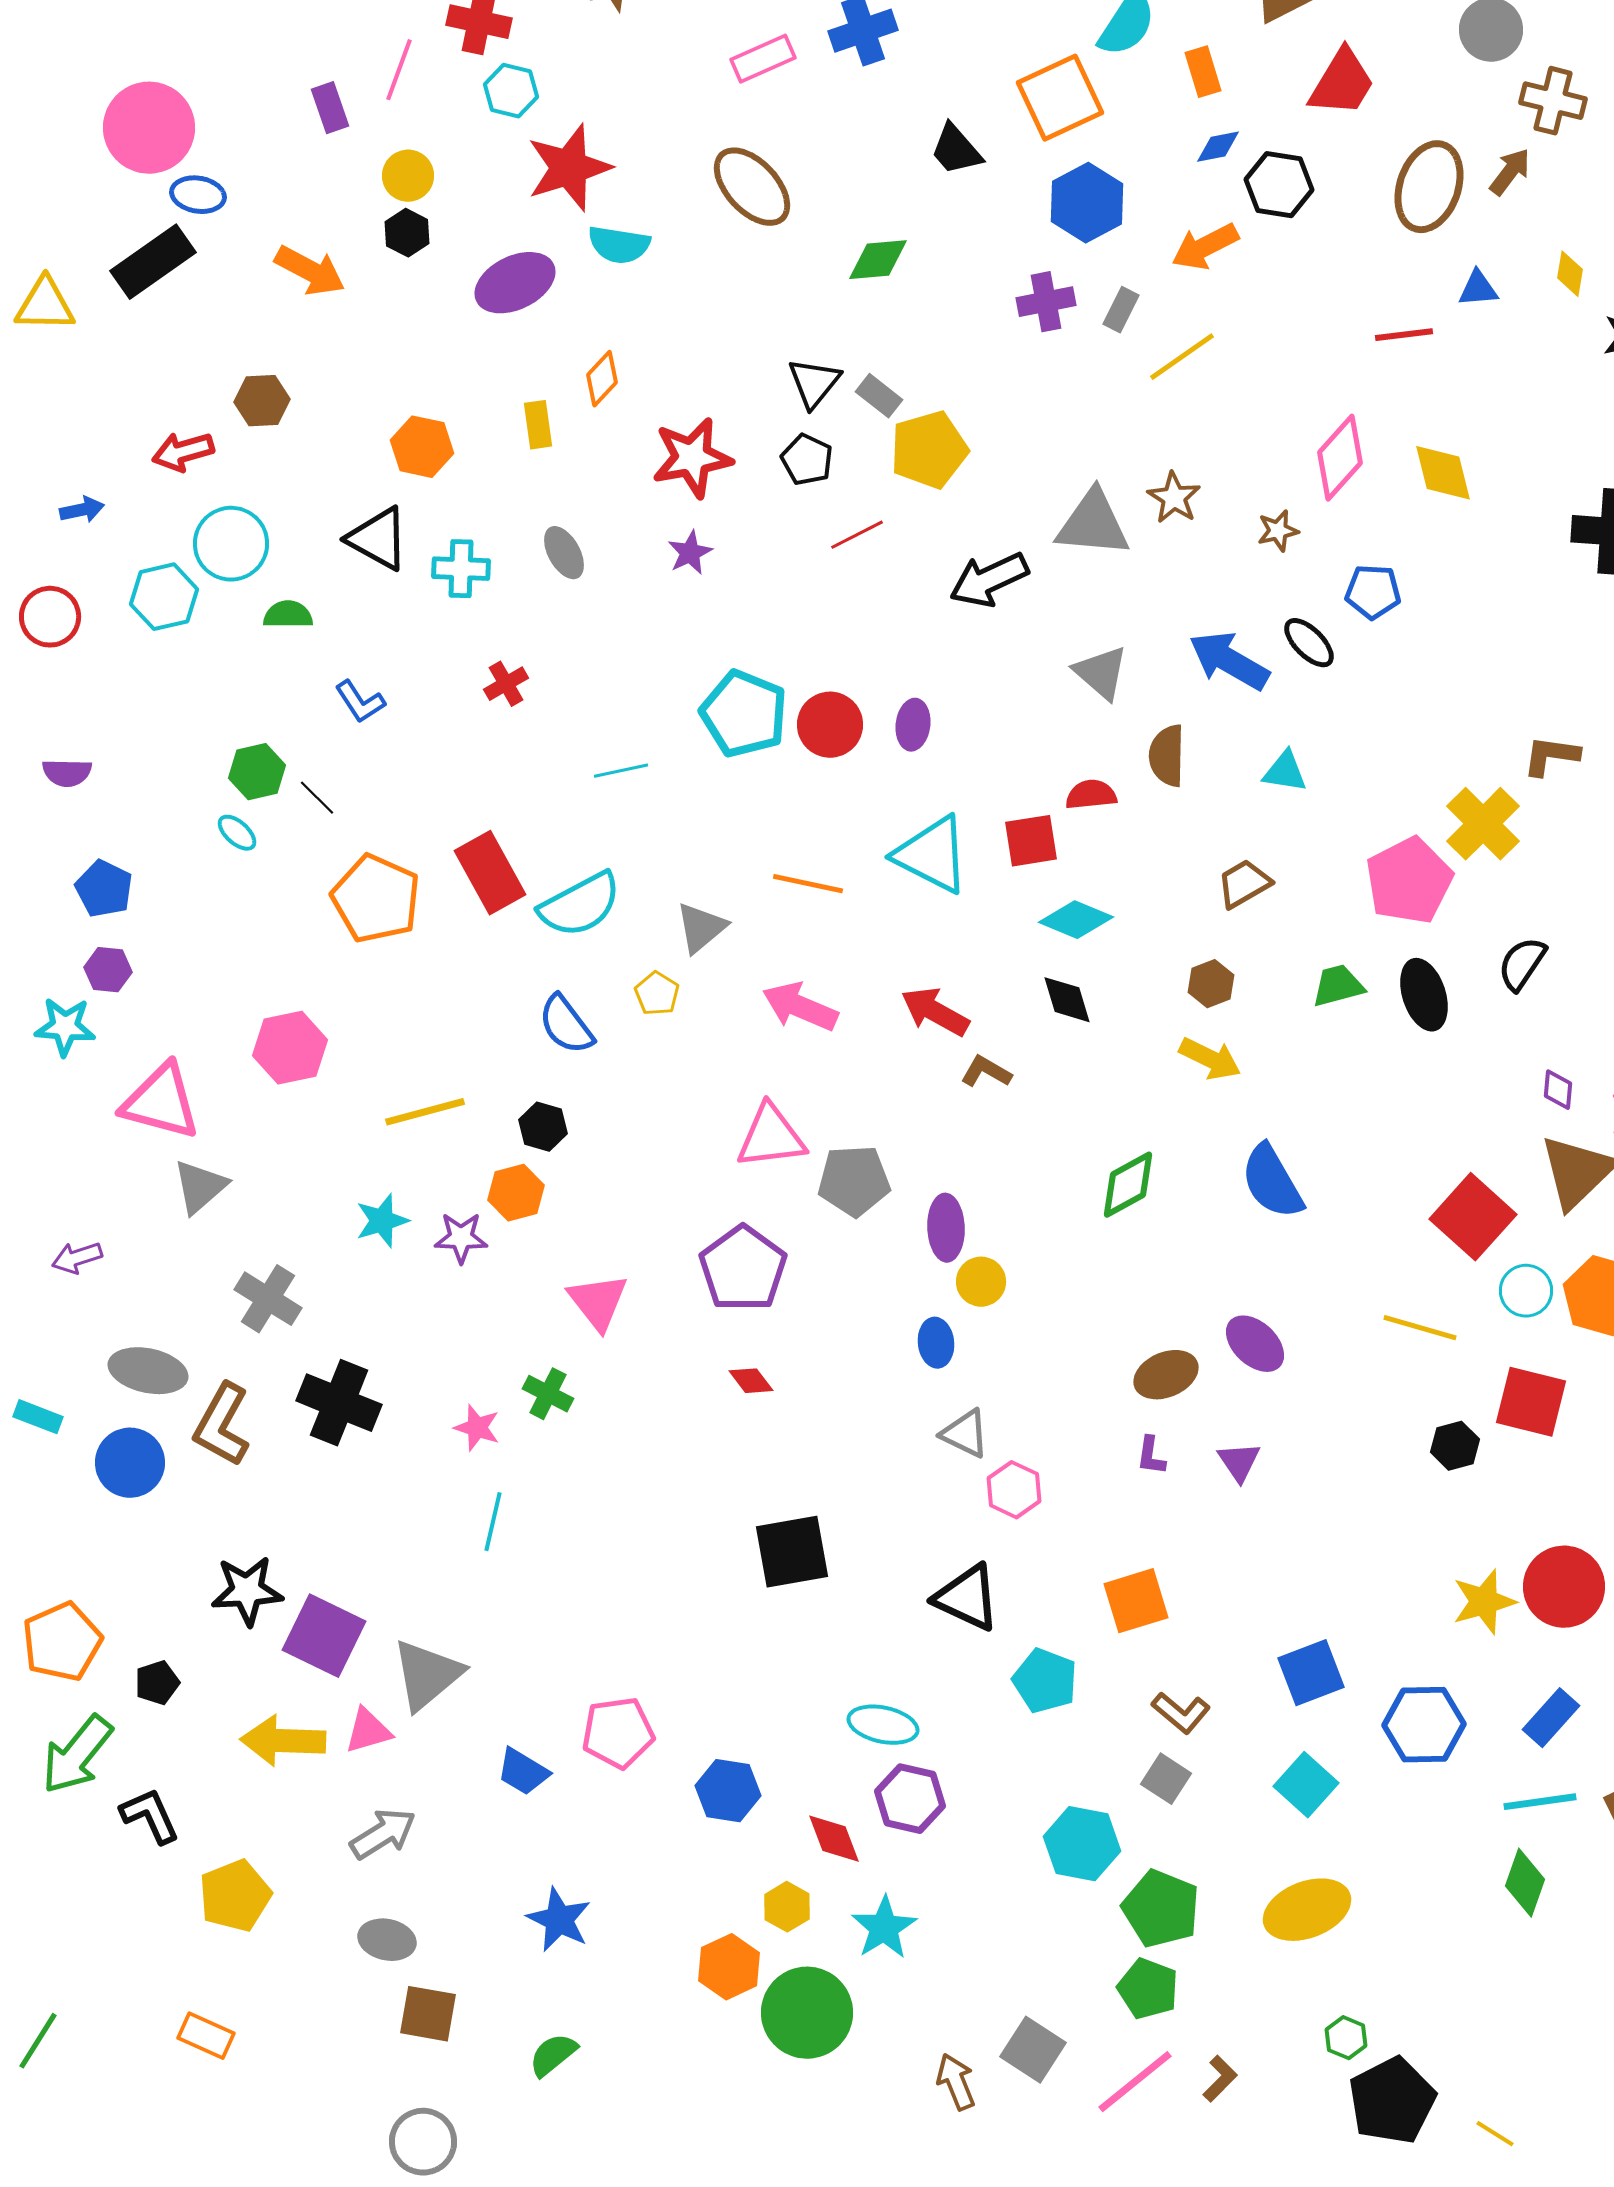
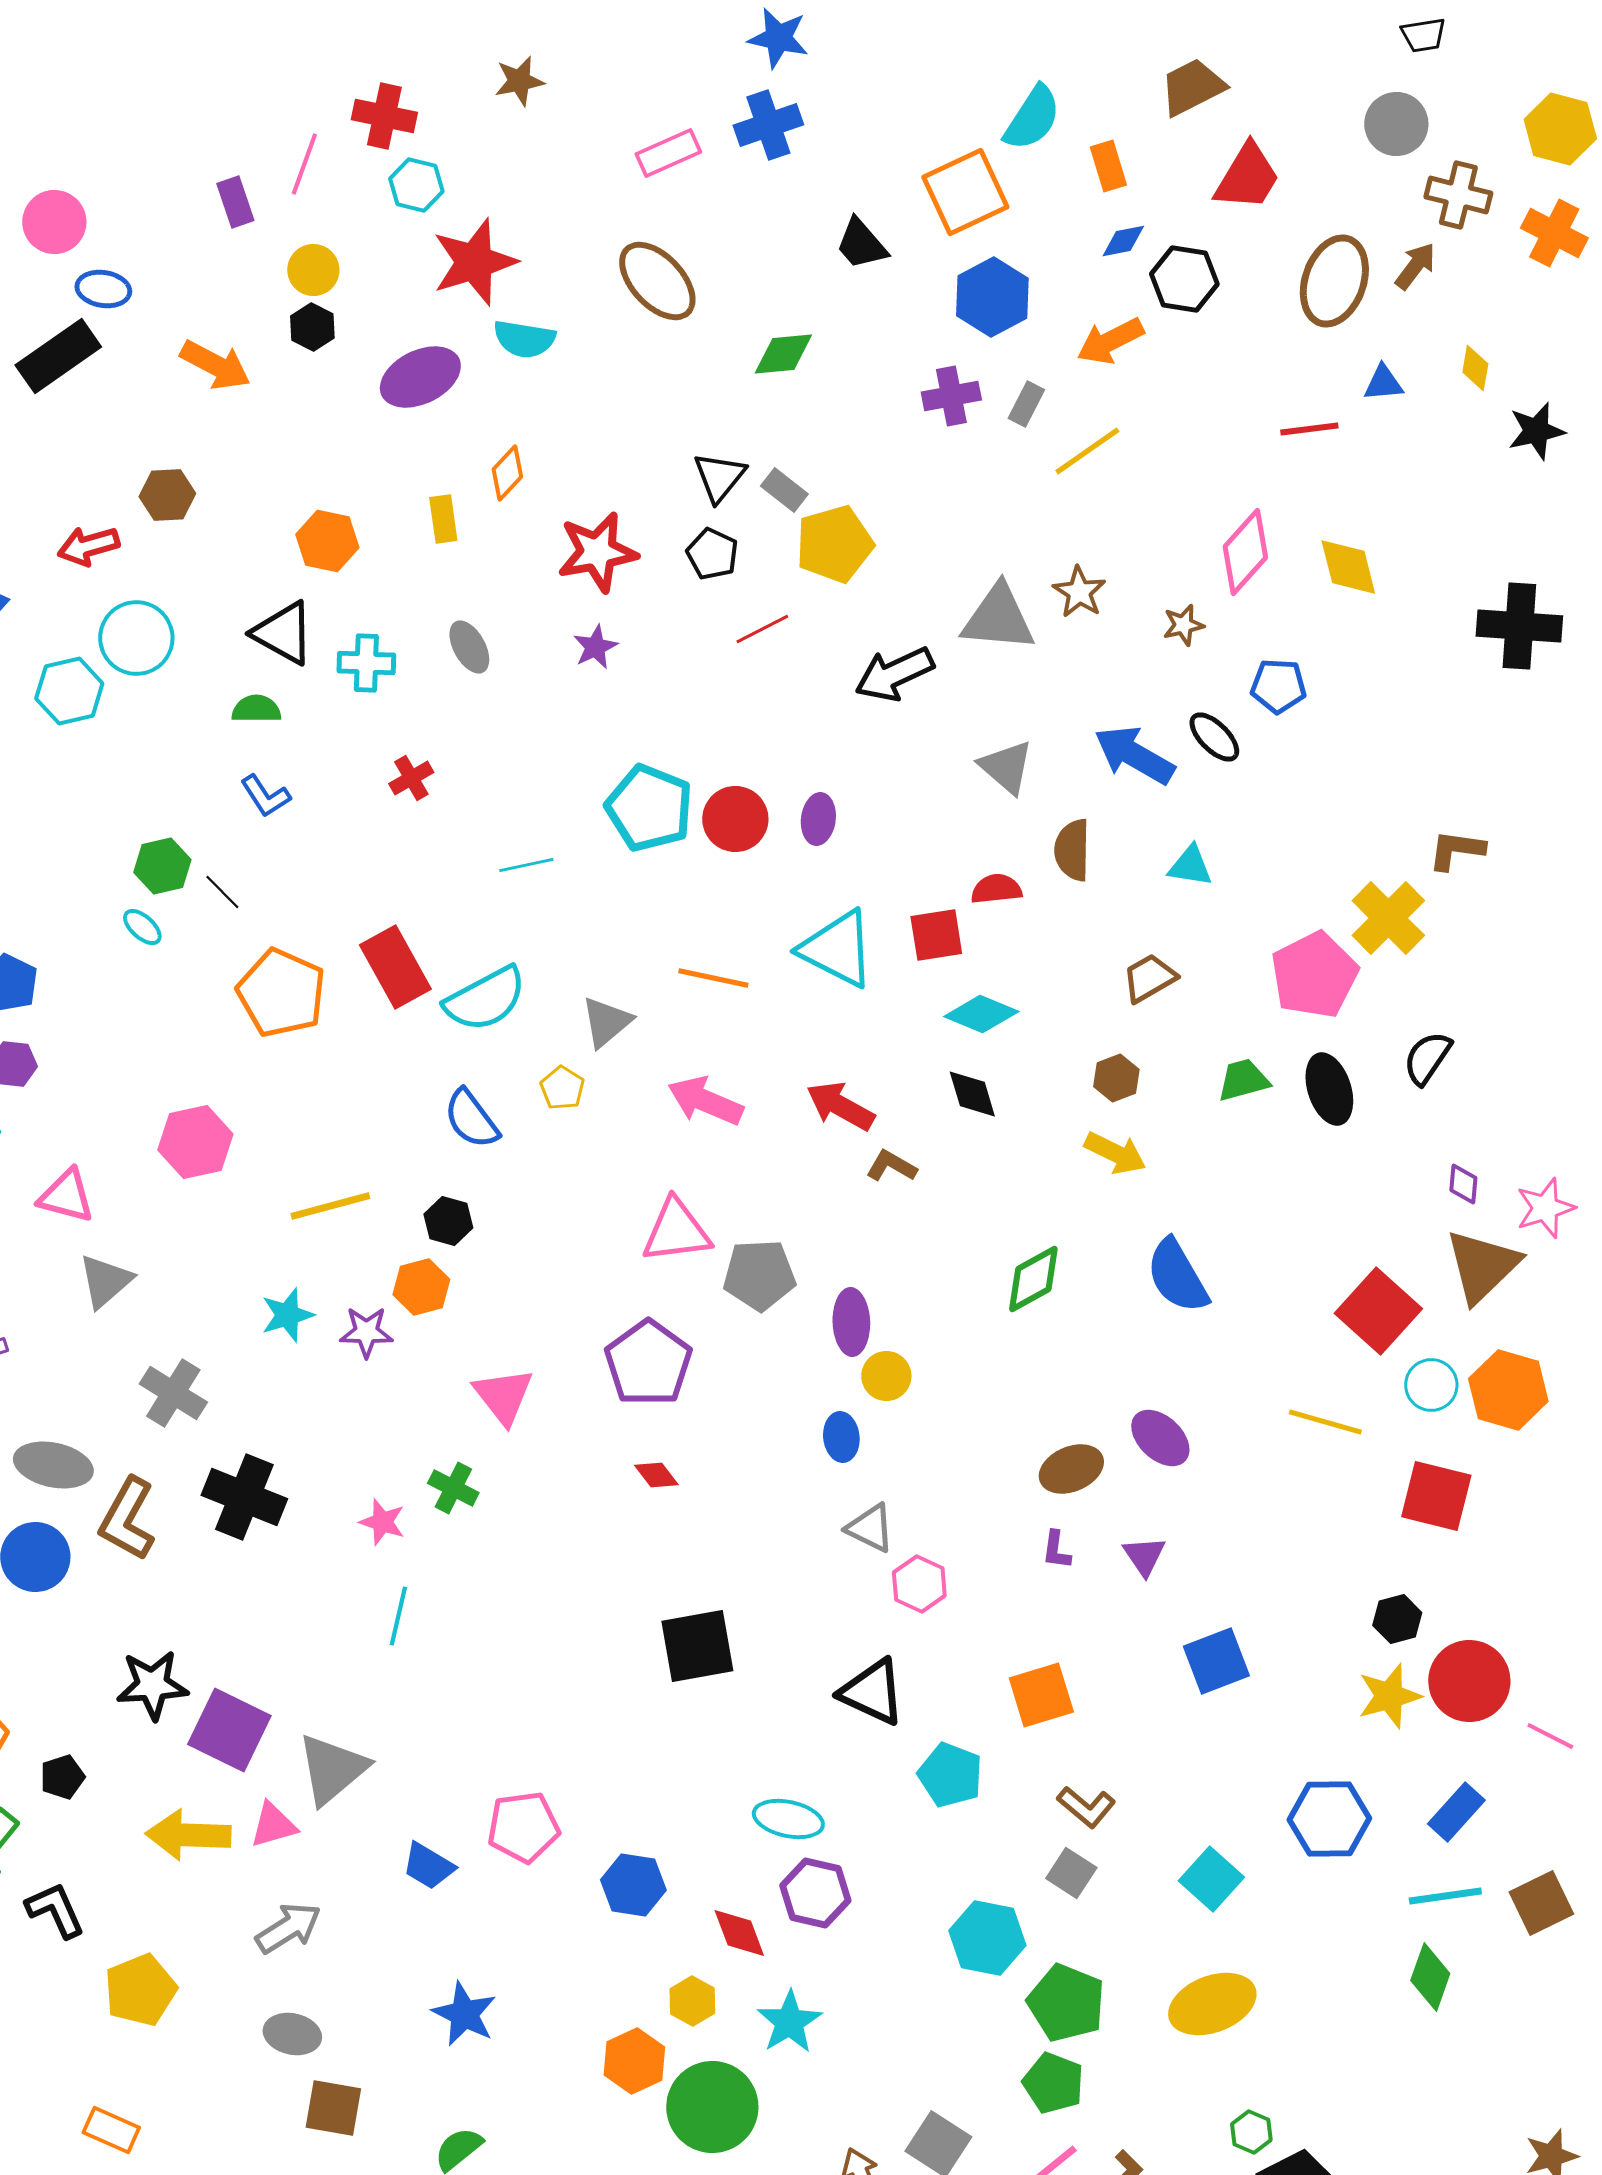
pink circle: (149, 128) -> (54, 222), size x0.7
green semicircle: (288, 615) -> (256, 709), moved
pink triangle: (161, 1102) -> (66, 1196), size x0.7
black hexagon: (1455, 1446) -> (1397, 1619), moved
blue square: (1311, 1673) -> (1216, 1661), moved

